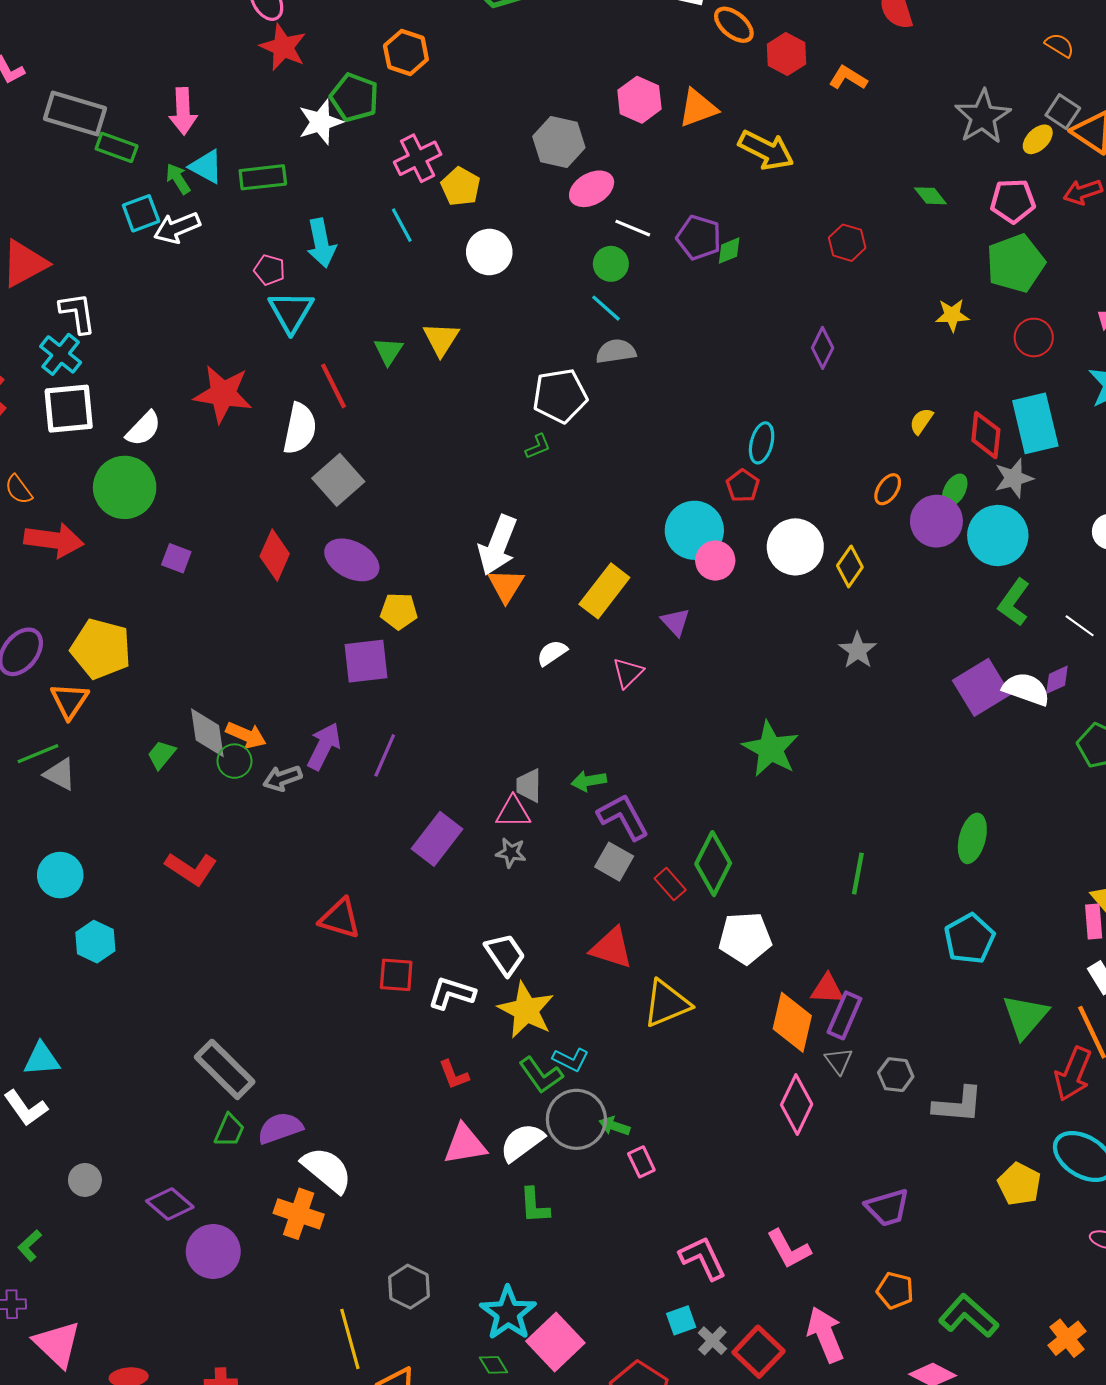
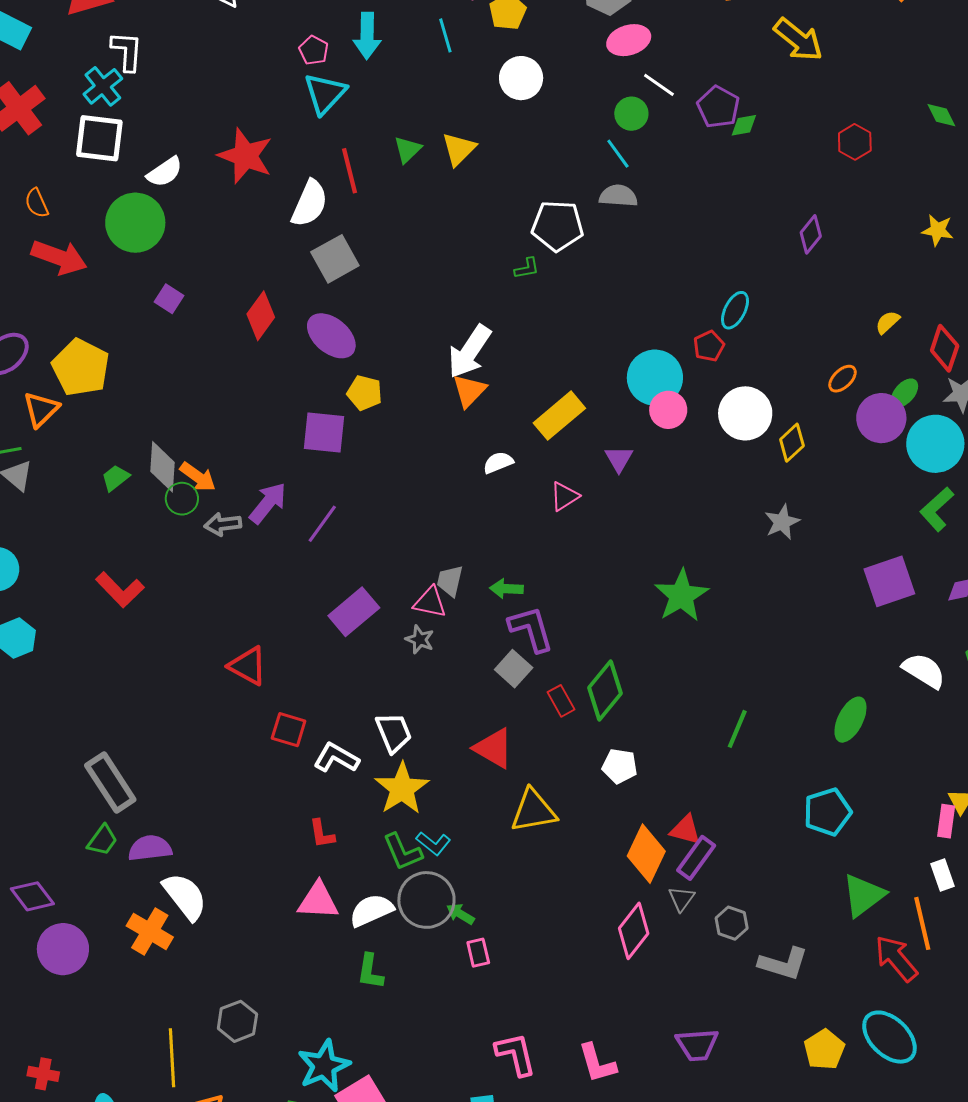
white semicircle: (1026, 689) -> (924, 671), moved
white pentagon: (745, 938) -> (620, 766), size x0.7
red arrow: (1073, 1074) -> (896, 958), turned 105

